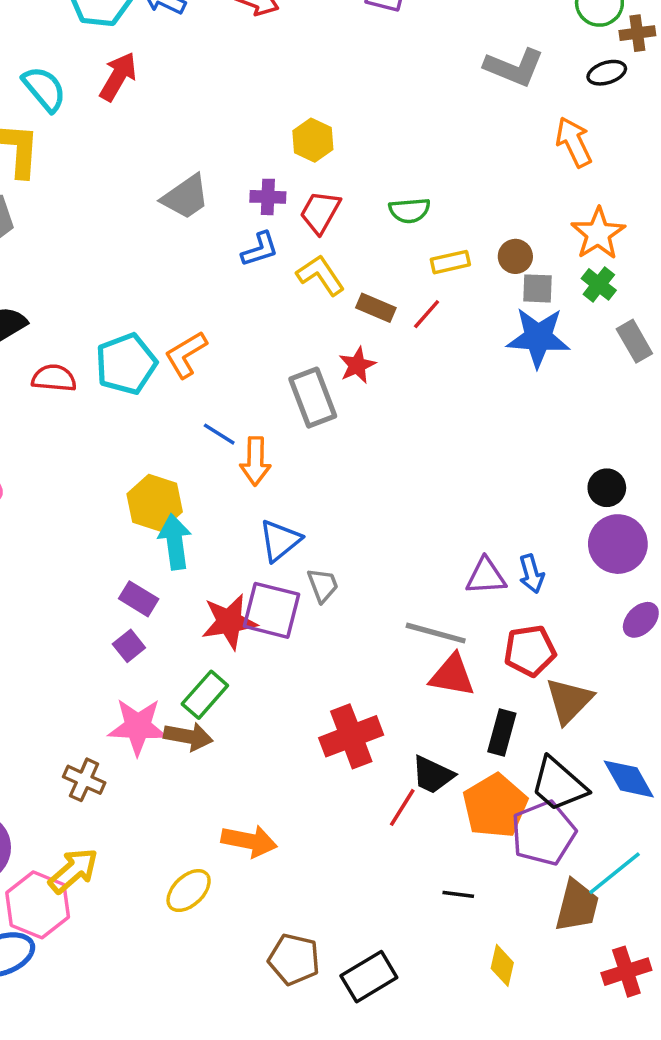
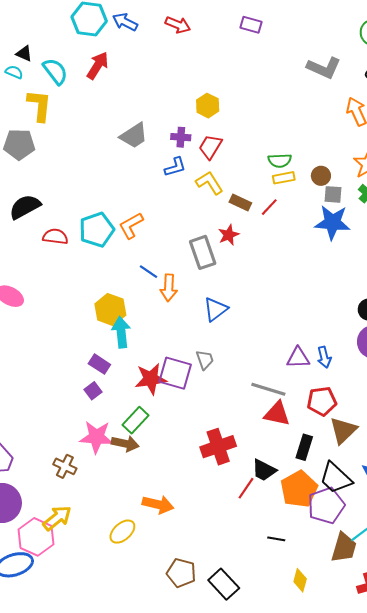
green semicircle: (409, 210) -> (280, 161), moved
blue triangle: (280, 540) -> (216, 309), moved
black rectangle: (369, 977) -> (224, 584), turned 76

